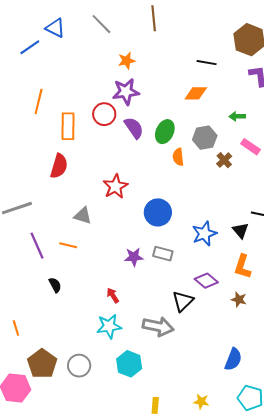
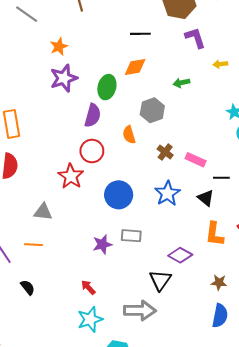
red circle: (104, 114) -> (92, 151), moved
purple semicircle: (134, 128) -> (93, 115), moved, turned 60
green ellipse: (165, 132) -> (107, 87), moved
pink rectangle: (250, 147) -> (196, 160), moved
brown cross: (224, 160) -> (165, 152), moved
blue star: (204, 234) -> (167, 193), moved
brown star: (239, 299) -> (219, 282), moved
blue semicircle: (233, 359) -> (220, 316), moved

